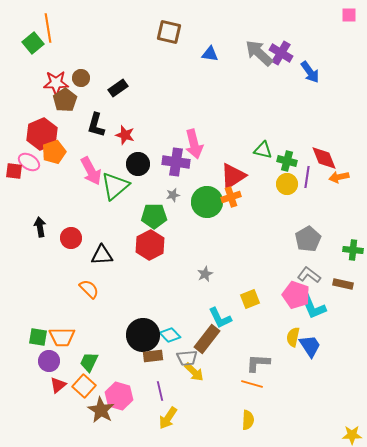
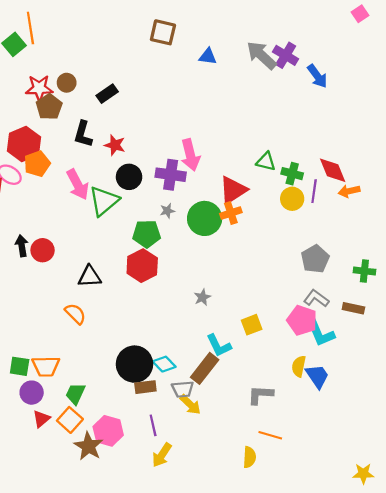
pink square: (349, 15) -> (360, 14), turned -35
red circle: (71, 238) -> (43, 250), moved
orange line: (252, 384) -> (270, 435), moved

